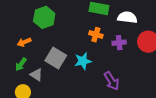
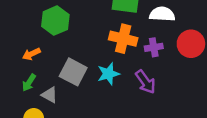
orange cross: (96, 35) -> (123, 39), size x1.5
purple arrow: (112, 81) -> (145, 82), moved

